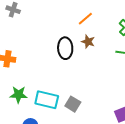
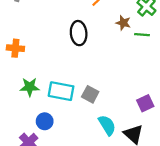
brown star: (88, 42) -> (123, 23), moved

